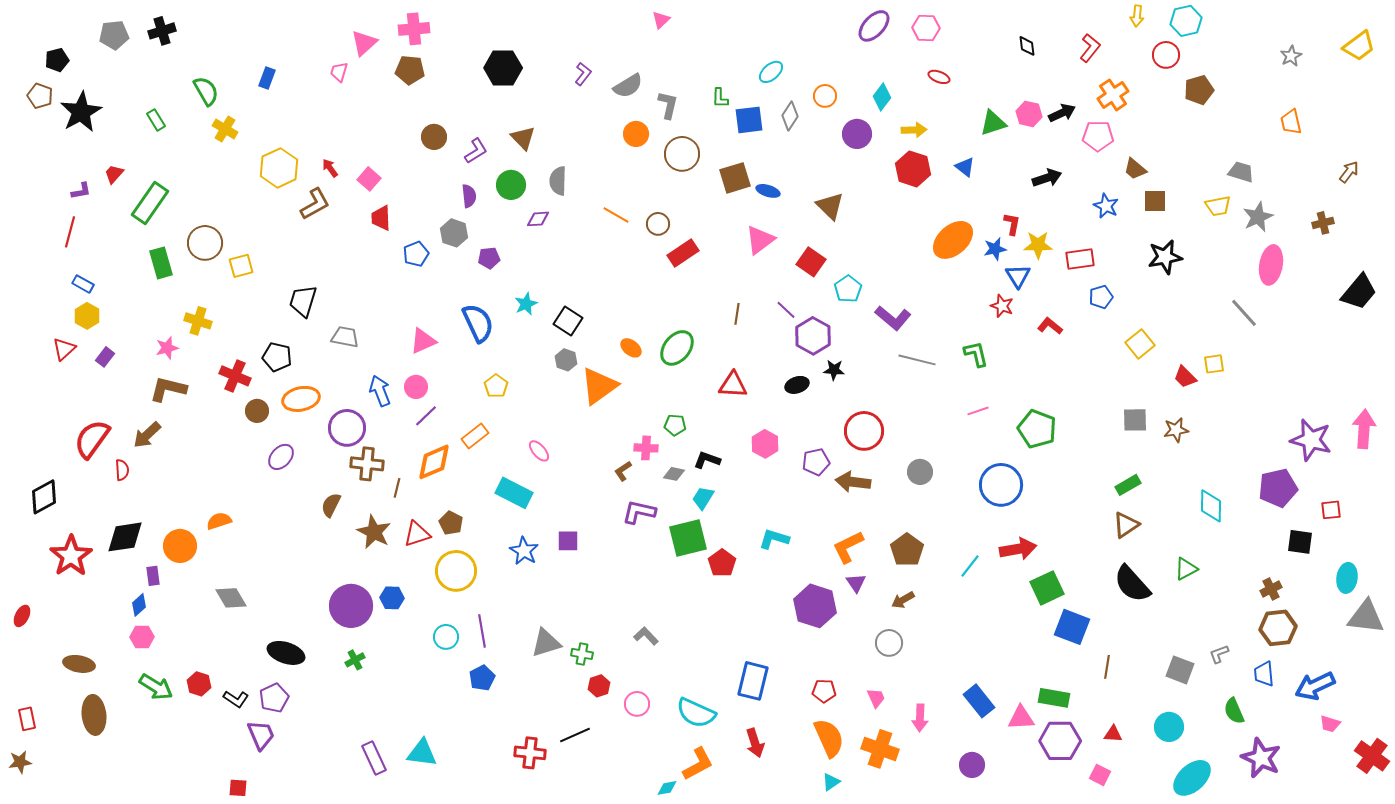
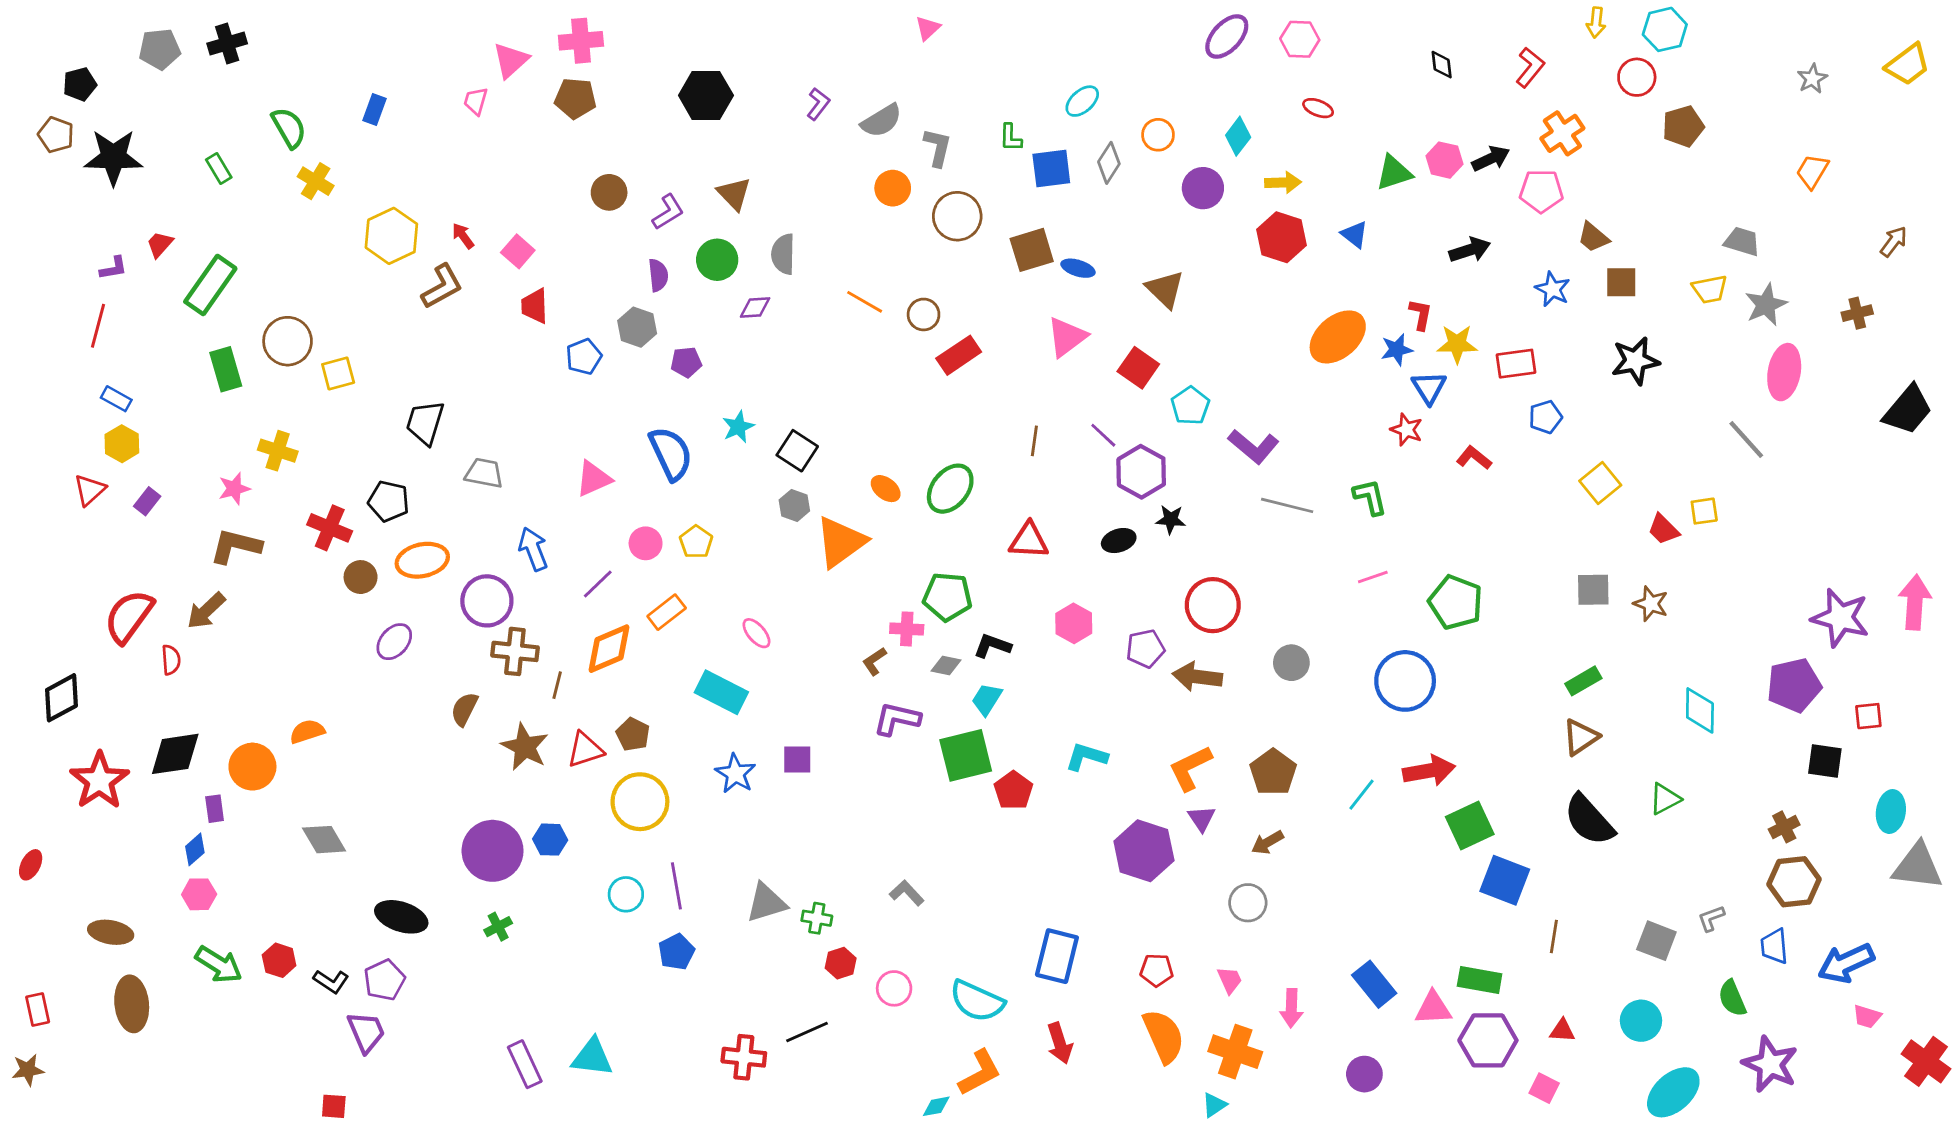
black star: (81, 112) -> (113, 157), turned 30
orange trapezoid: (1291, 122) -> (1812, 171), turned 44
pink circle: (416, 387) -> (646, 543), moved
green pentagon: (675, 425) -> (947, 597), size x1.6
brown star: (1176, 430) -> (1651, 604), turned 30
cyan triangle: (831, 782) -> (1214, 1105), moved

